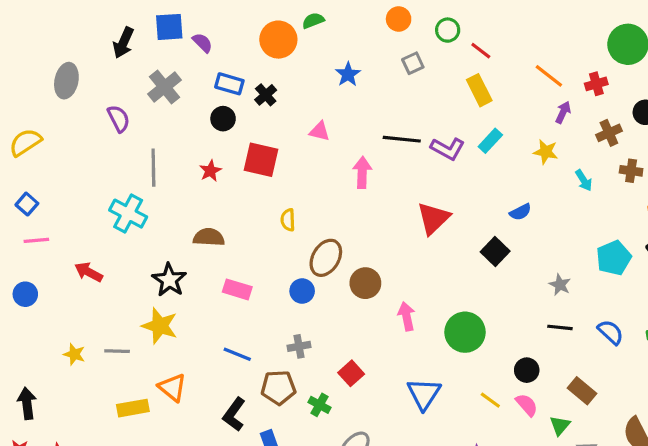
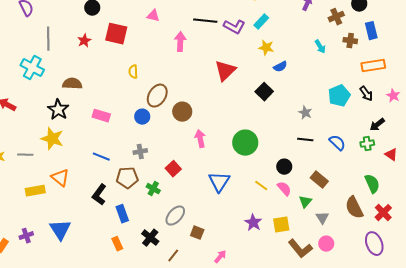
yellow star: (546, 152) -> (266, 48), moved
brown semicircle: (209, 237) -> (72, 84), moved
pink arrow: (407, 316) -> (200, 139), moved

